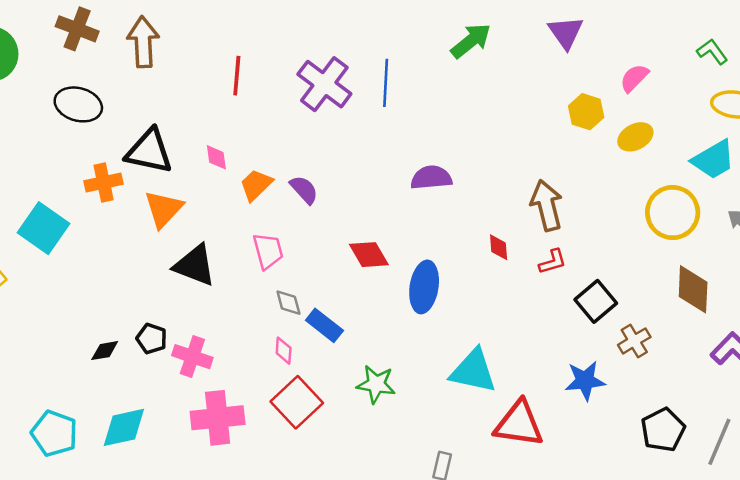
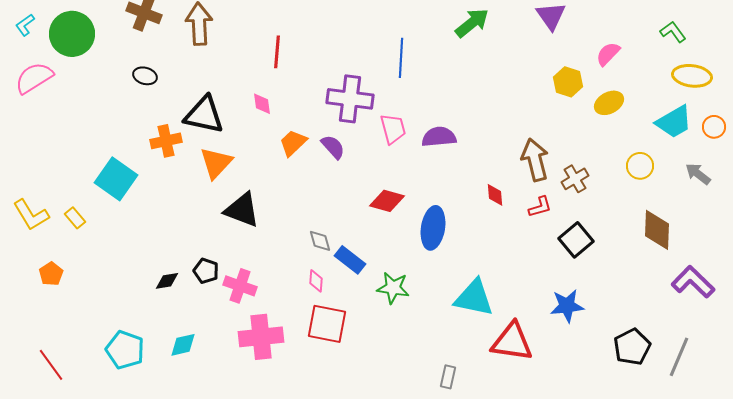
purple cross: (324, 84) -> (350, 99), moved, turned -30
black ellipse: (78, 104) -> (145, 76), size x0.6
pink diamond: (216, 157) -> (262, 104), moved
yellow circle: (673, 213) -> (640, 166), size x0.6
pink trapezoid: (268, 251) -> (393, 129), moved
red diamond: (369, 255) -> (387, 201), turned -44
brown cross: (634, 341) -> (575, 179), moved
green star: (376, 384) -> (393, 288), moved
red square: (297, 402) -> (327, 324), turned -36
cyan diamond: (124, 427) -> (183, 345), size x0.7

